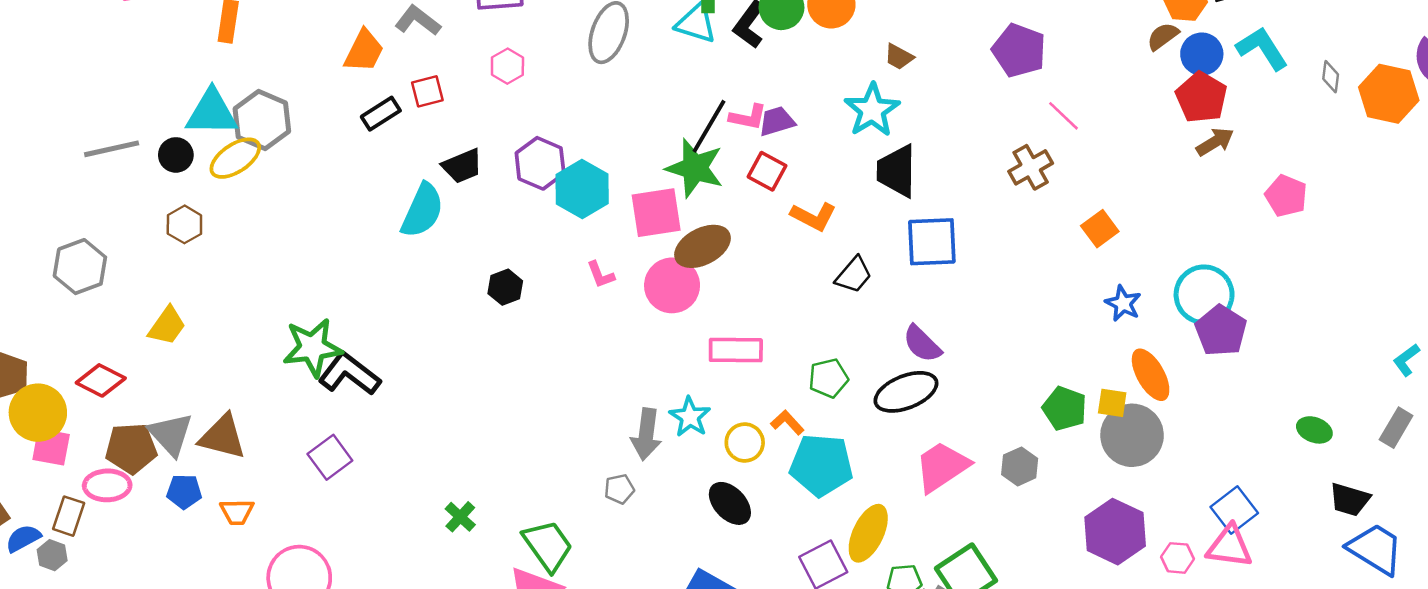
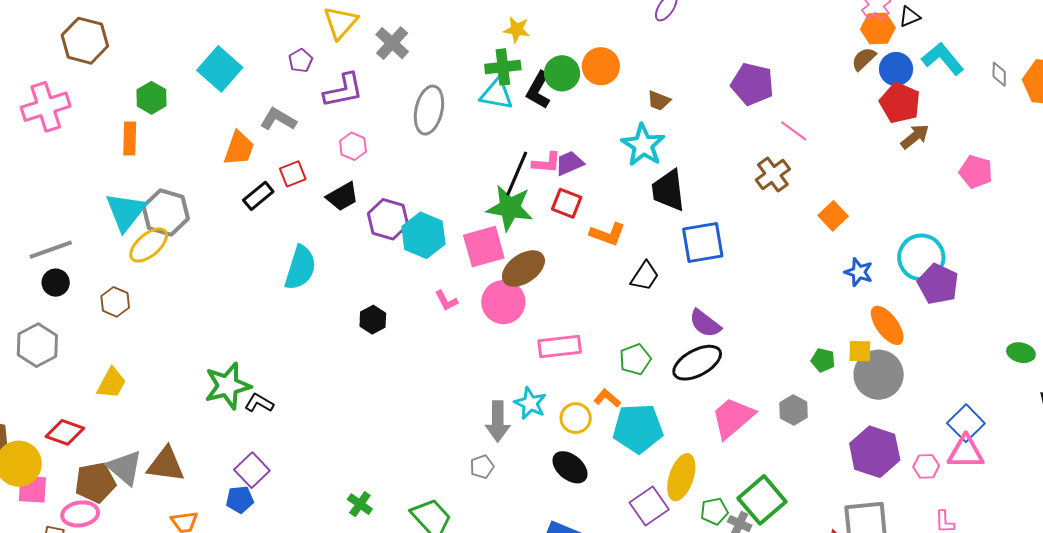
cyan triangle: (212, 113) -> (126, 212), turned -45
black circle: (176, 155) -> (56, 283), moved
black trapezoid: (462, 166) -> (342, 197), moved
black L-shape: (349, 374) -> (259, 403), size x0.6
green pentagon: (1065, 408) -> (823, 360), size x0.7
blue pentagon: (184, 492) -> (240, 499), moved

